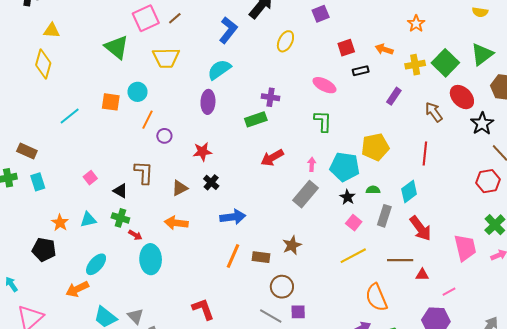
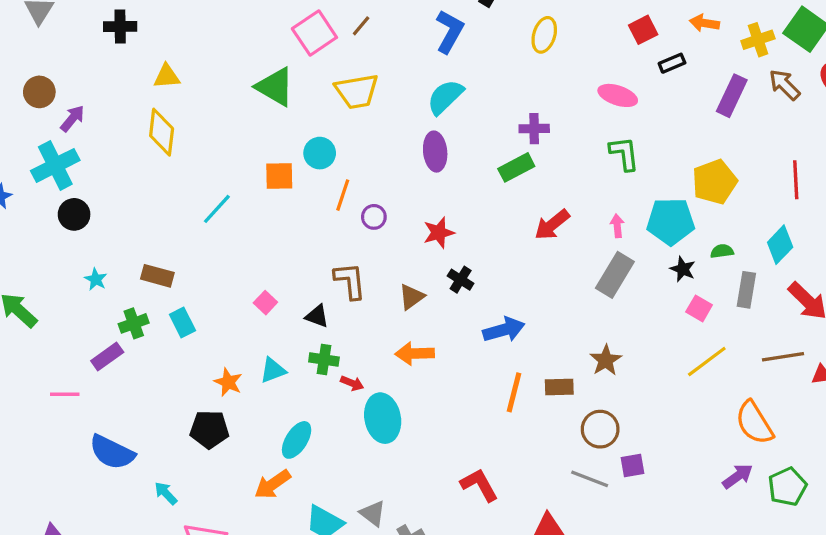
purple rectangle: (394, 96) -> (732, 96), size x1.4
brown arrow: (434, 112) -> (785, 85), moved

